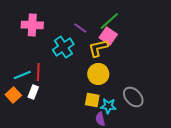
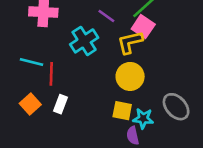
cyan line: (22, 75) -> (32, 62), moved, turned 36
white rectangle: (33, 92) -> (60, 104), moved
orange square: (13, 95) -> (30, 104), moved

